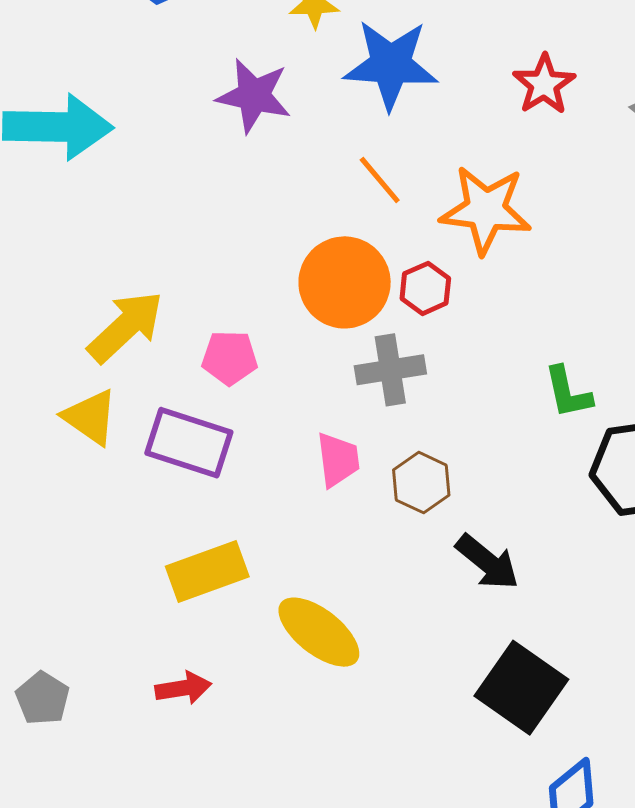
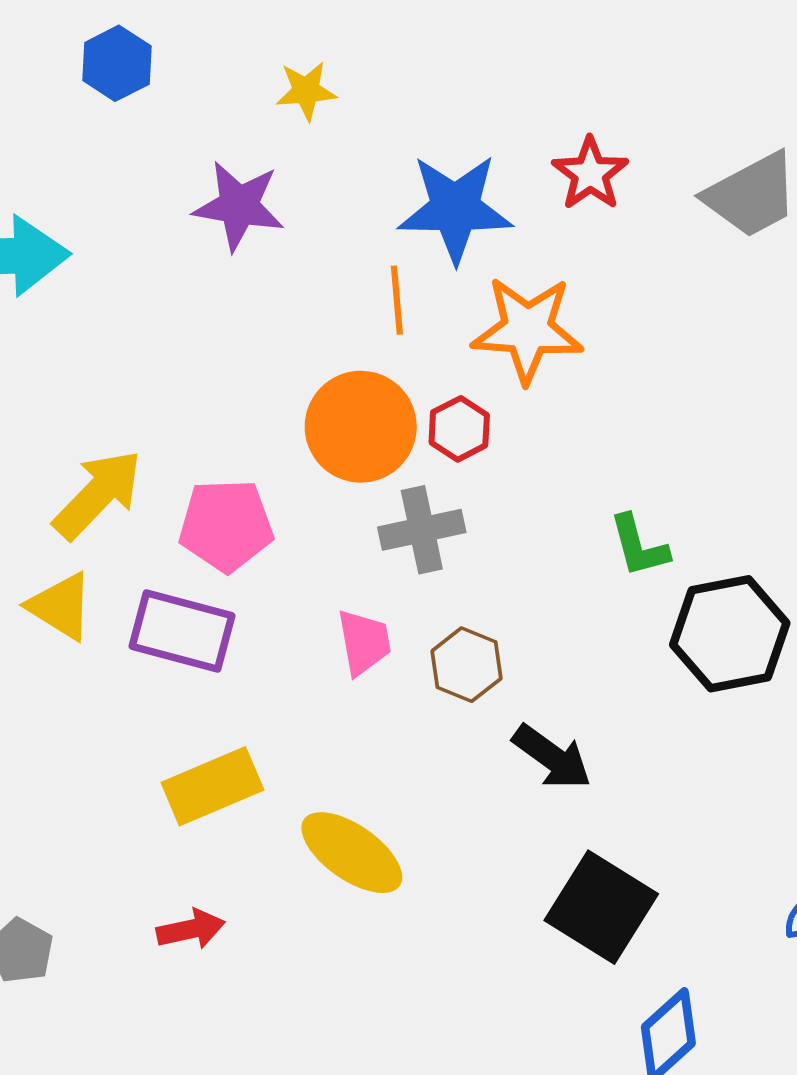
blue star: (391, 65) -> (455, 208), moved
orange line: (380, 180) -> (397, 300), turned 38
pink pentagon: (230, 358) -> (226, 525), size x1.4

